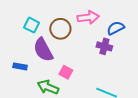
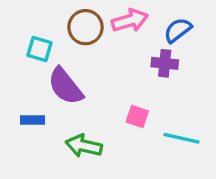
brown circle: (60, 29) -> (86, 27), moved
pink square: (66, 72) -> (137, 117), moved

